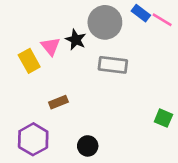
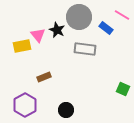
blue rectangle: (141, 13) -> (106, 28), moved
yellow rectangle: (29, 61) -> (22, 46), turned -72

